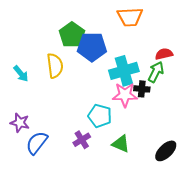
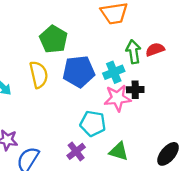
blue pentagon: (92, 47) -> (79, 72), moved
cyan cross: (124, 71) -> (114, 72), size x0.7
green arrow: (156, 72) -> (133, 52), moved, turned -30

